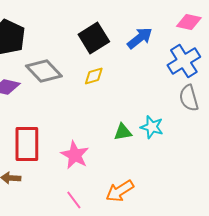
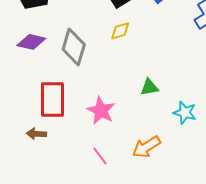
gray diamond: (44, 71) -> (74, 47), moved, turned 60
cyan star: (152, 127) -> (185, 113), moved

